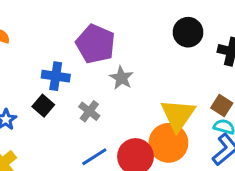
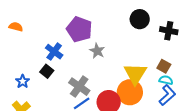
blue cross: (56, 76) -> (54, 52), turned 30
gray cross: (89, 111) -> (79, 87), moved, size x1.5

